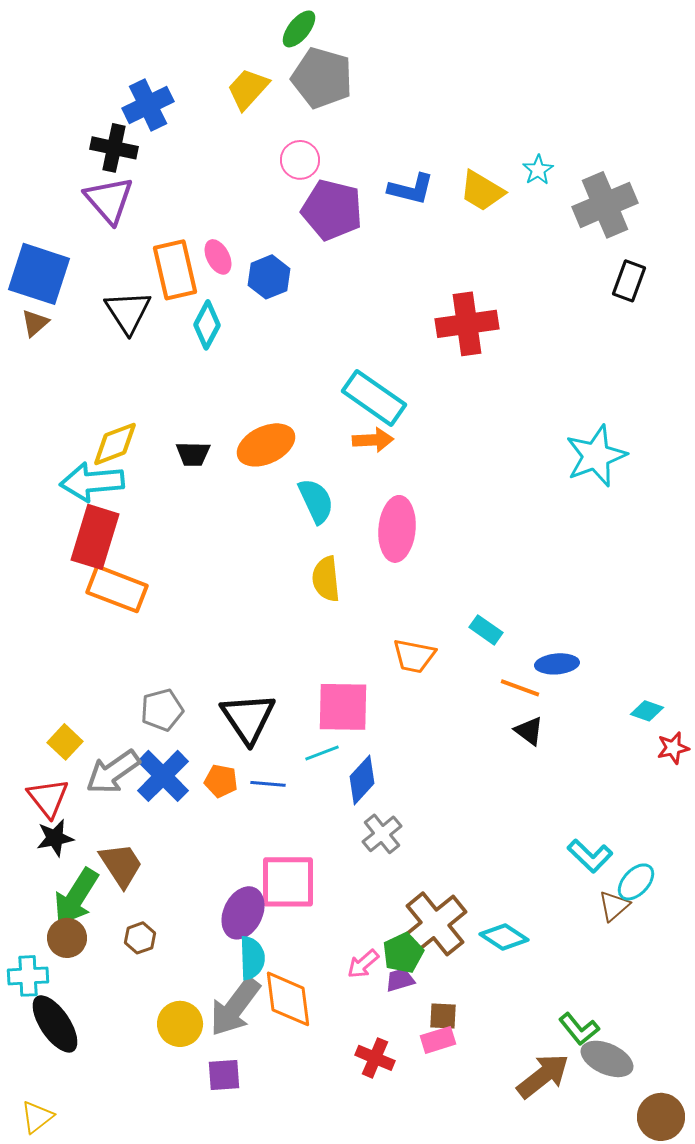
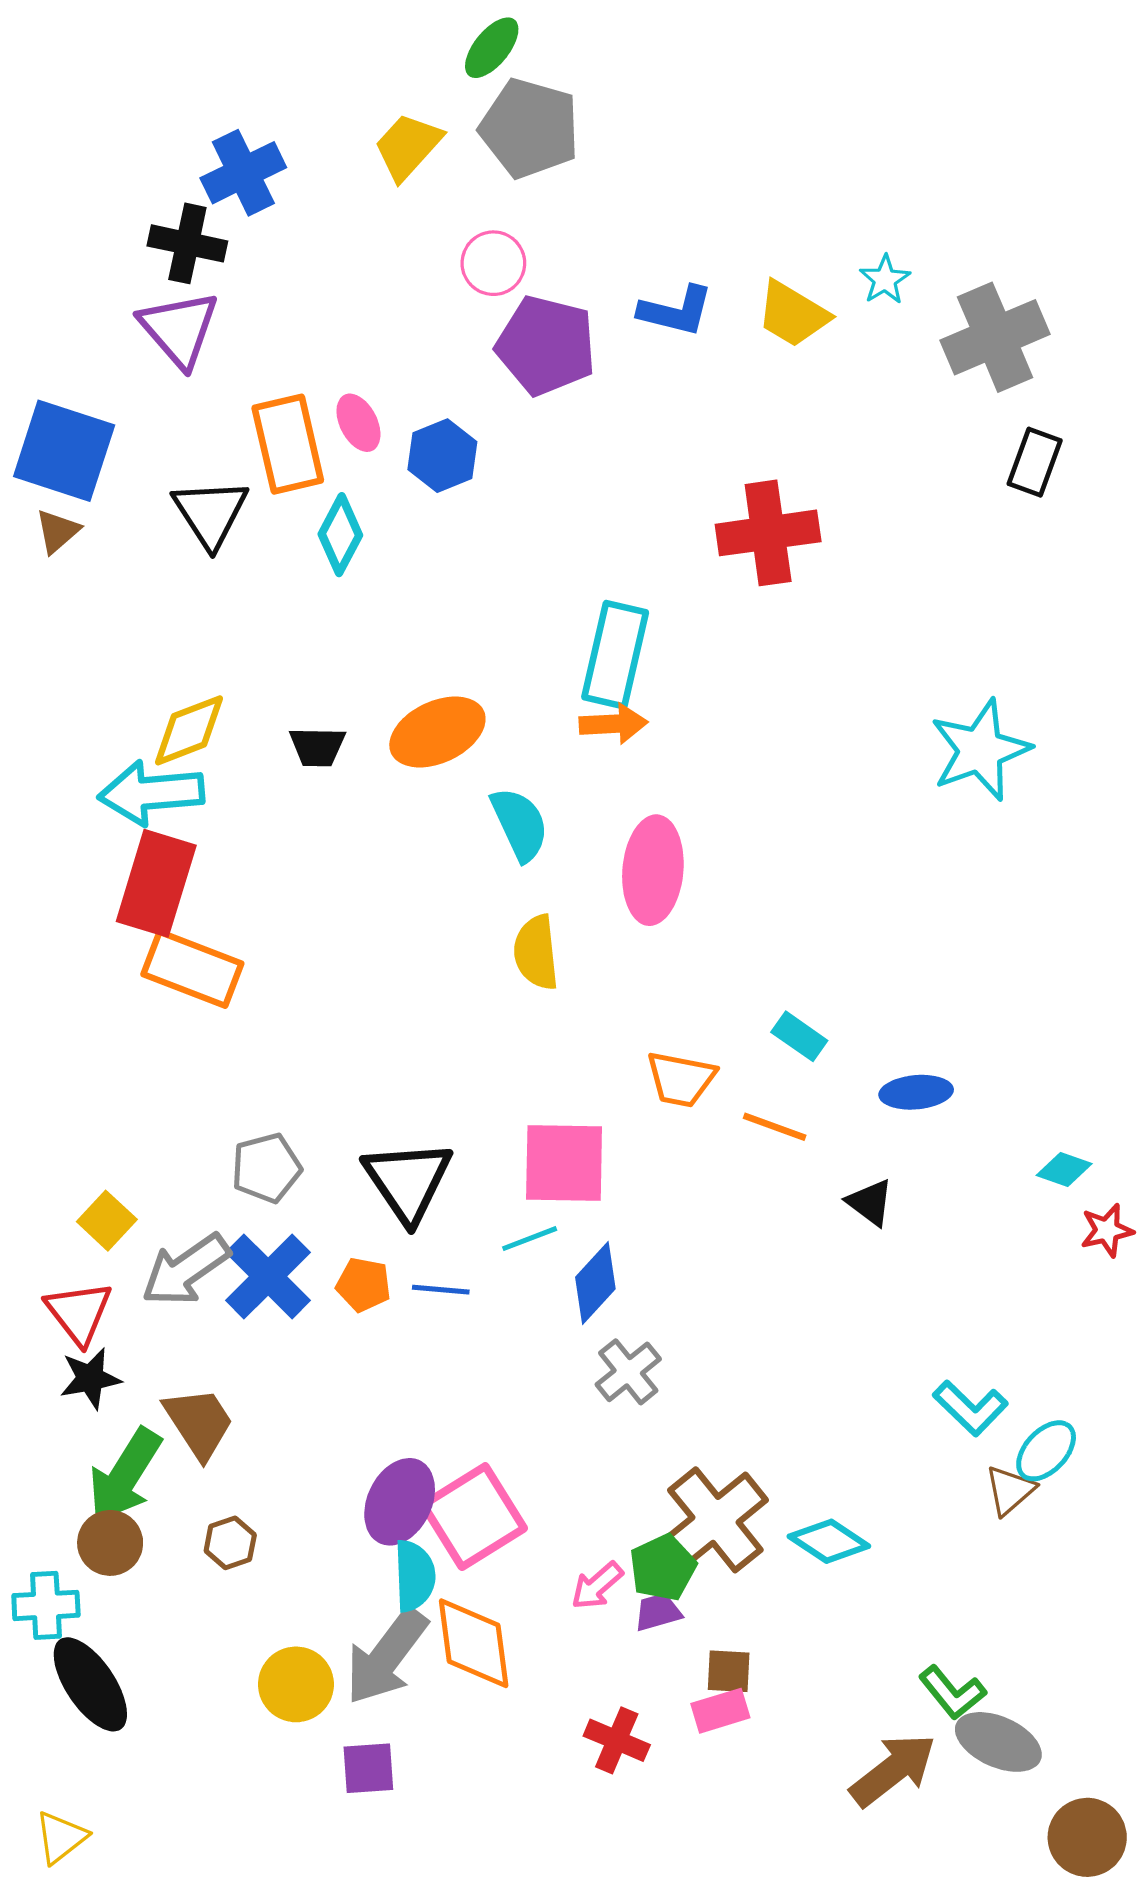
cyan rectangle: (374, 398) -> (615, 655), turned 68
orange line: (520, 688) -> (775, 1127), moved
pink square: (288, 882) -> (474, 1517), moved, turned -32

